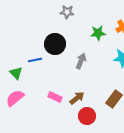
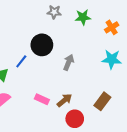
green star: (98, 33) -> (83, 17), moved
blue line: (35, 60) -> (21, 61), turned -40

